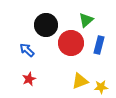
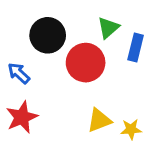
blue rectangle: (99, 45) -> (136, 47), moved
red star: (29, 79) -> (22, 117), size x1.5

